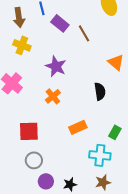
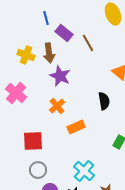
brown arrow: (19, 17) -> (49, 53), moved
orange rectangle: (78, 127) -> (76, 127), moved
cyan cross: (100, 155) -> (84, 171), moved, turned 35

